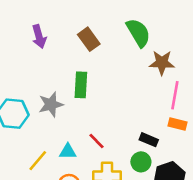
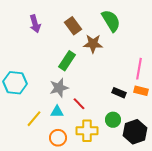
brown star: (162, 63) -> (93, 44), moved
green rectangle: (81, 85) -> (67, 61), turned 30
gray star: (51, 104) -> (59, 88), moved
black rectangle: (149, 140) -> (119, 93), moved

